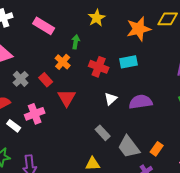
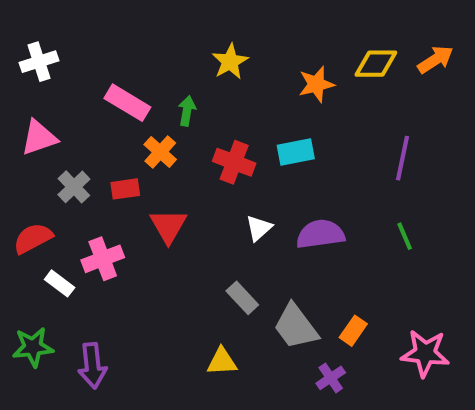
pink rectangle: (44, 26) -> (127, 103), moved
orange star: (139, 29) -> (316, 84), size x0.7
red rectangle: (46, 80) -> (125, 189), turned -56

